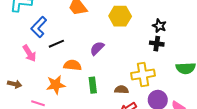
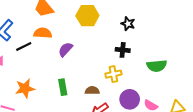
black cross: (157, 44) -> (123, 50), moved
orange semicircle: (72, 65) -> (43, 33), moved
yellow cross: (143, 74) -> (113, 74), size x0.7

